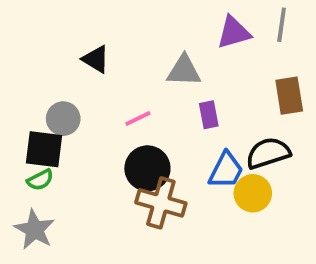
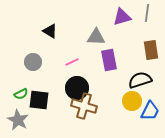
purple rectangle: (209, 115) -> (109, 60), size x1.5
black square: (44, 149) -> (39, 100), moved
blue trapezoid: (226, 170) -> (150, 111), moved

